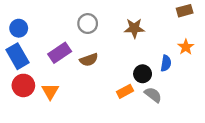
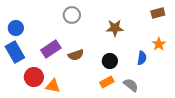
gray circle: (88, 24) -> (72, 15), moved
black circle: (143, 74) -> (110, 61), moved
red circle: (23, 85) -> (34, 77), moved
orange triangle: (50, 91) -> (53, 86), moved, turned -49

